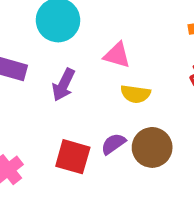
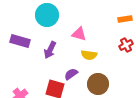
purple semicircle: (113, 144) -> (71, 74), moved

